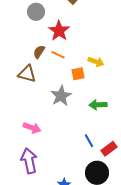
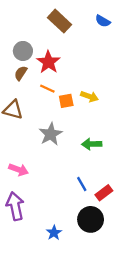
gray circle: (36, 12) -> (23, 51), moved
brown semicircle: (39, 52) -> (21, 73), moved
orange square: (78, 74) -> (66, 101), moved

